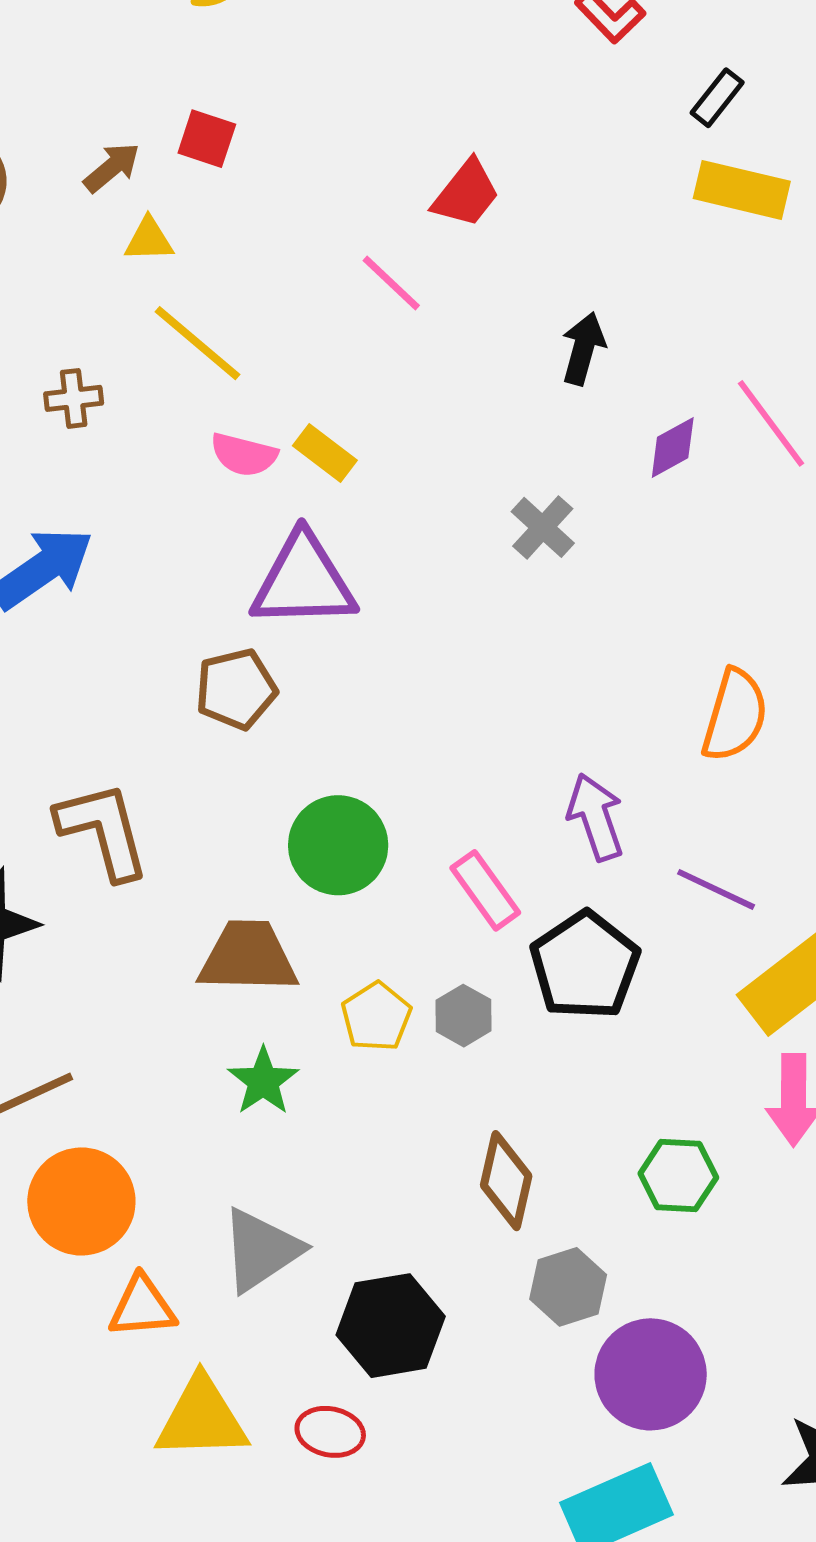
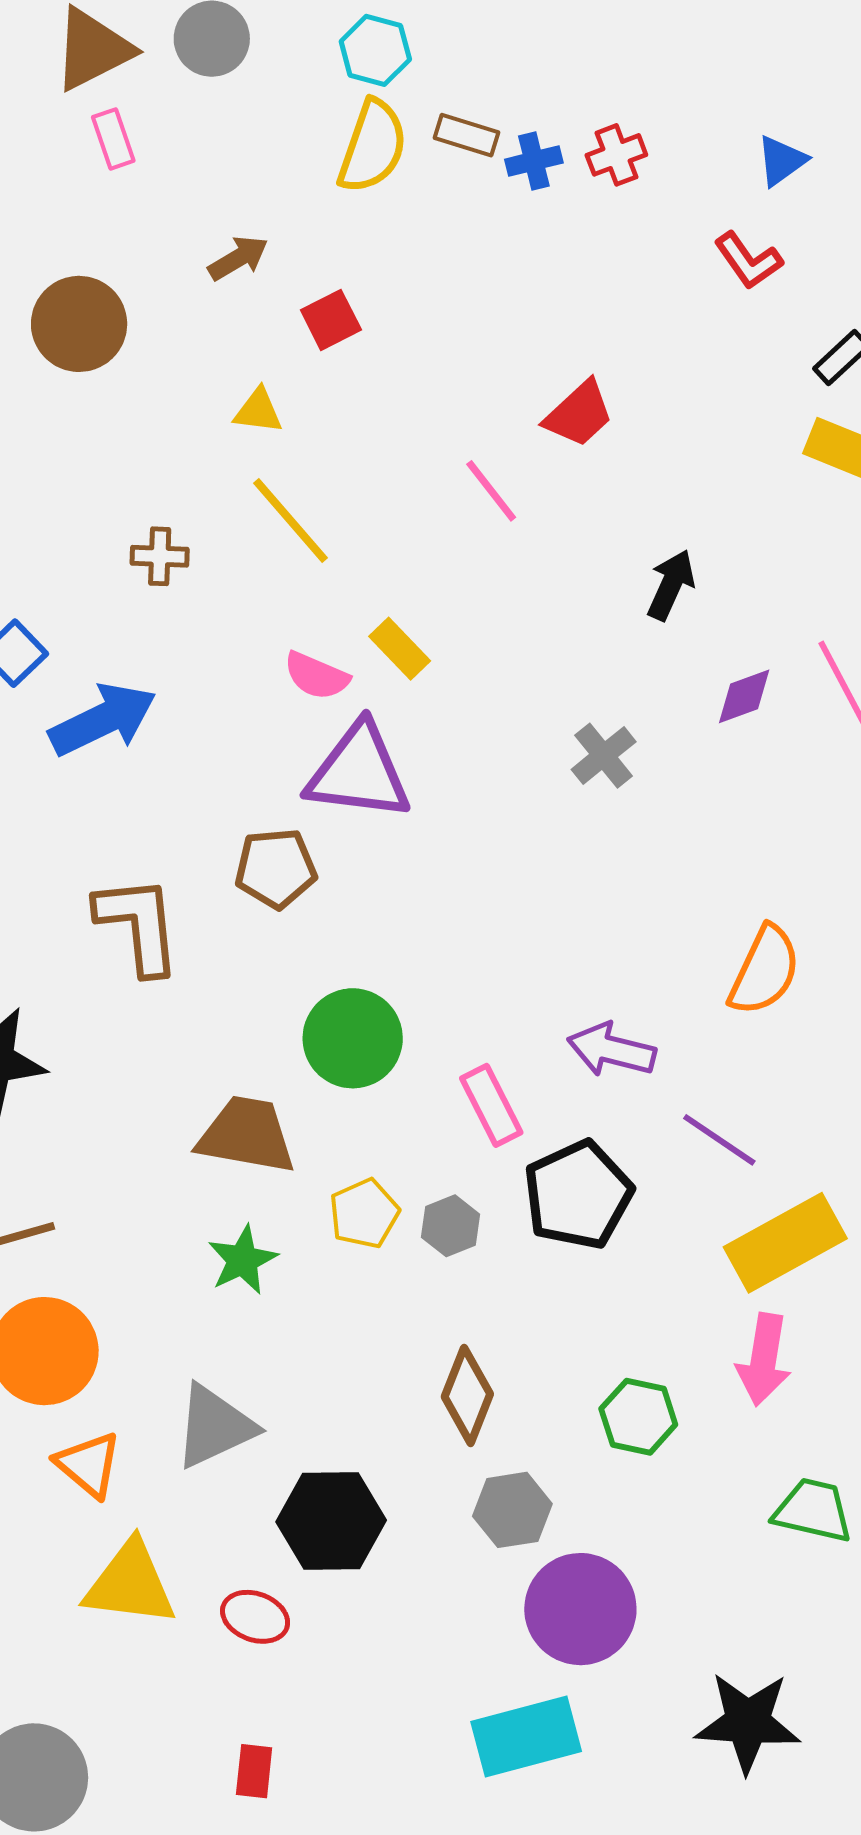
red square: (207, 139) -> (331, 320), turned 36
brown arrow: (112, 168) -> (238, 258), moved
pink semicircle: (244, 455) -> (316, 676), moved
purple arrow: (596, 817) -> (612, 1050), turned -66
brown L-shape: (103, 830) -> (138, 925), moved
orange triangle: (142, 1307) -> (89, 1465), turned 36

